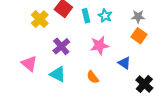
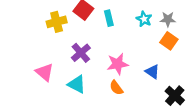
cyan star: (105, 16) -> (144, 19), moved
yellow cross: (40, 19) -> (57, 22), turned 30
pink star: (99, 45) -> (118, 64), moved

